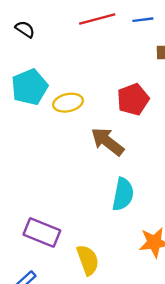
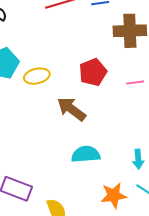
cyan semicircle: (123, 194) -> (86, 154), turned -104

